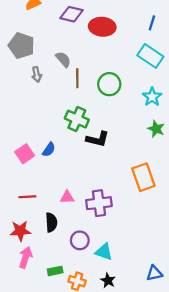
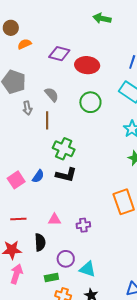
brown line: (77, 78) -> (47, 120), moved
green circle: (109, 84) -> (90, 102), moved
black L-shape: (98, 139) -> (66, 175), moved
purple cross: (99, 203) -> (83, 225), size x0.6
green rectangle: (55, 271) -> (51, 278), moved

